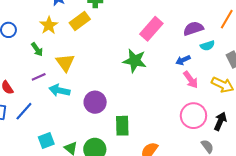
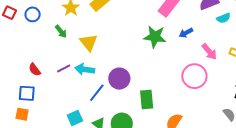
blue arrow: (183, 60) -> (186, 33), moved
purple line: (39, 77) -> (64, 69), moved
blue line: (24, 111) -> (97, 93), moved
pink circle: (193, 116) -> (194, 76), moved

